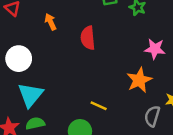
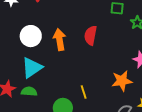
orange arrow: (51, 22) -> (60, 40), moved, size x1.5
yellow line: (99, 106) -> (84, 92), turned 32

